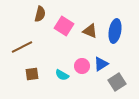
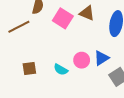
brown triangle: (90, 31) -> (87, 13), moved
brown line: (22, 47) -> (19, 27), moved

